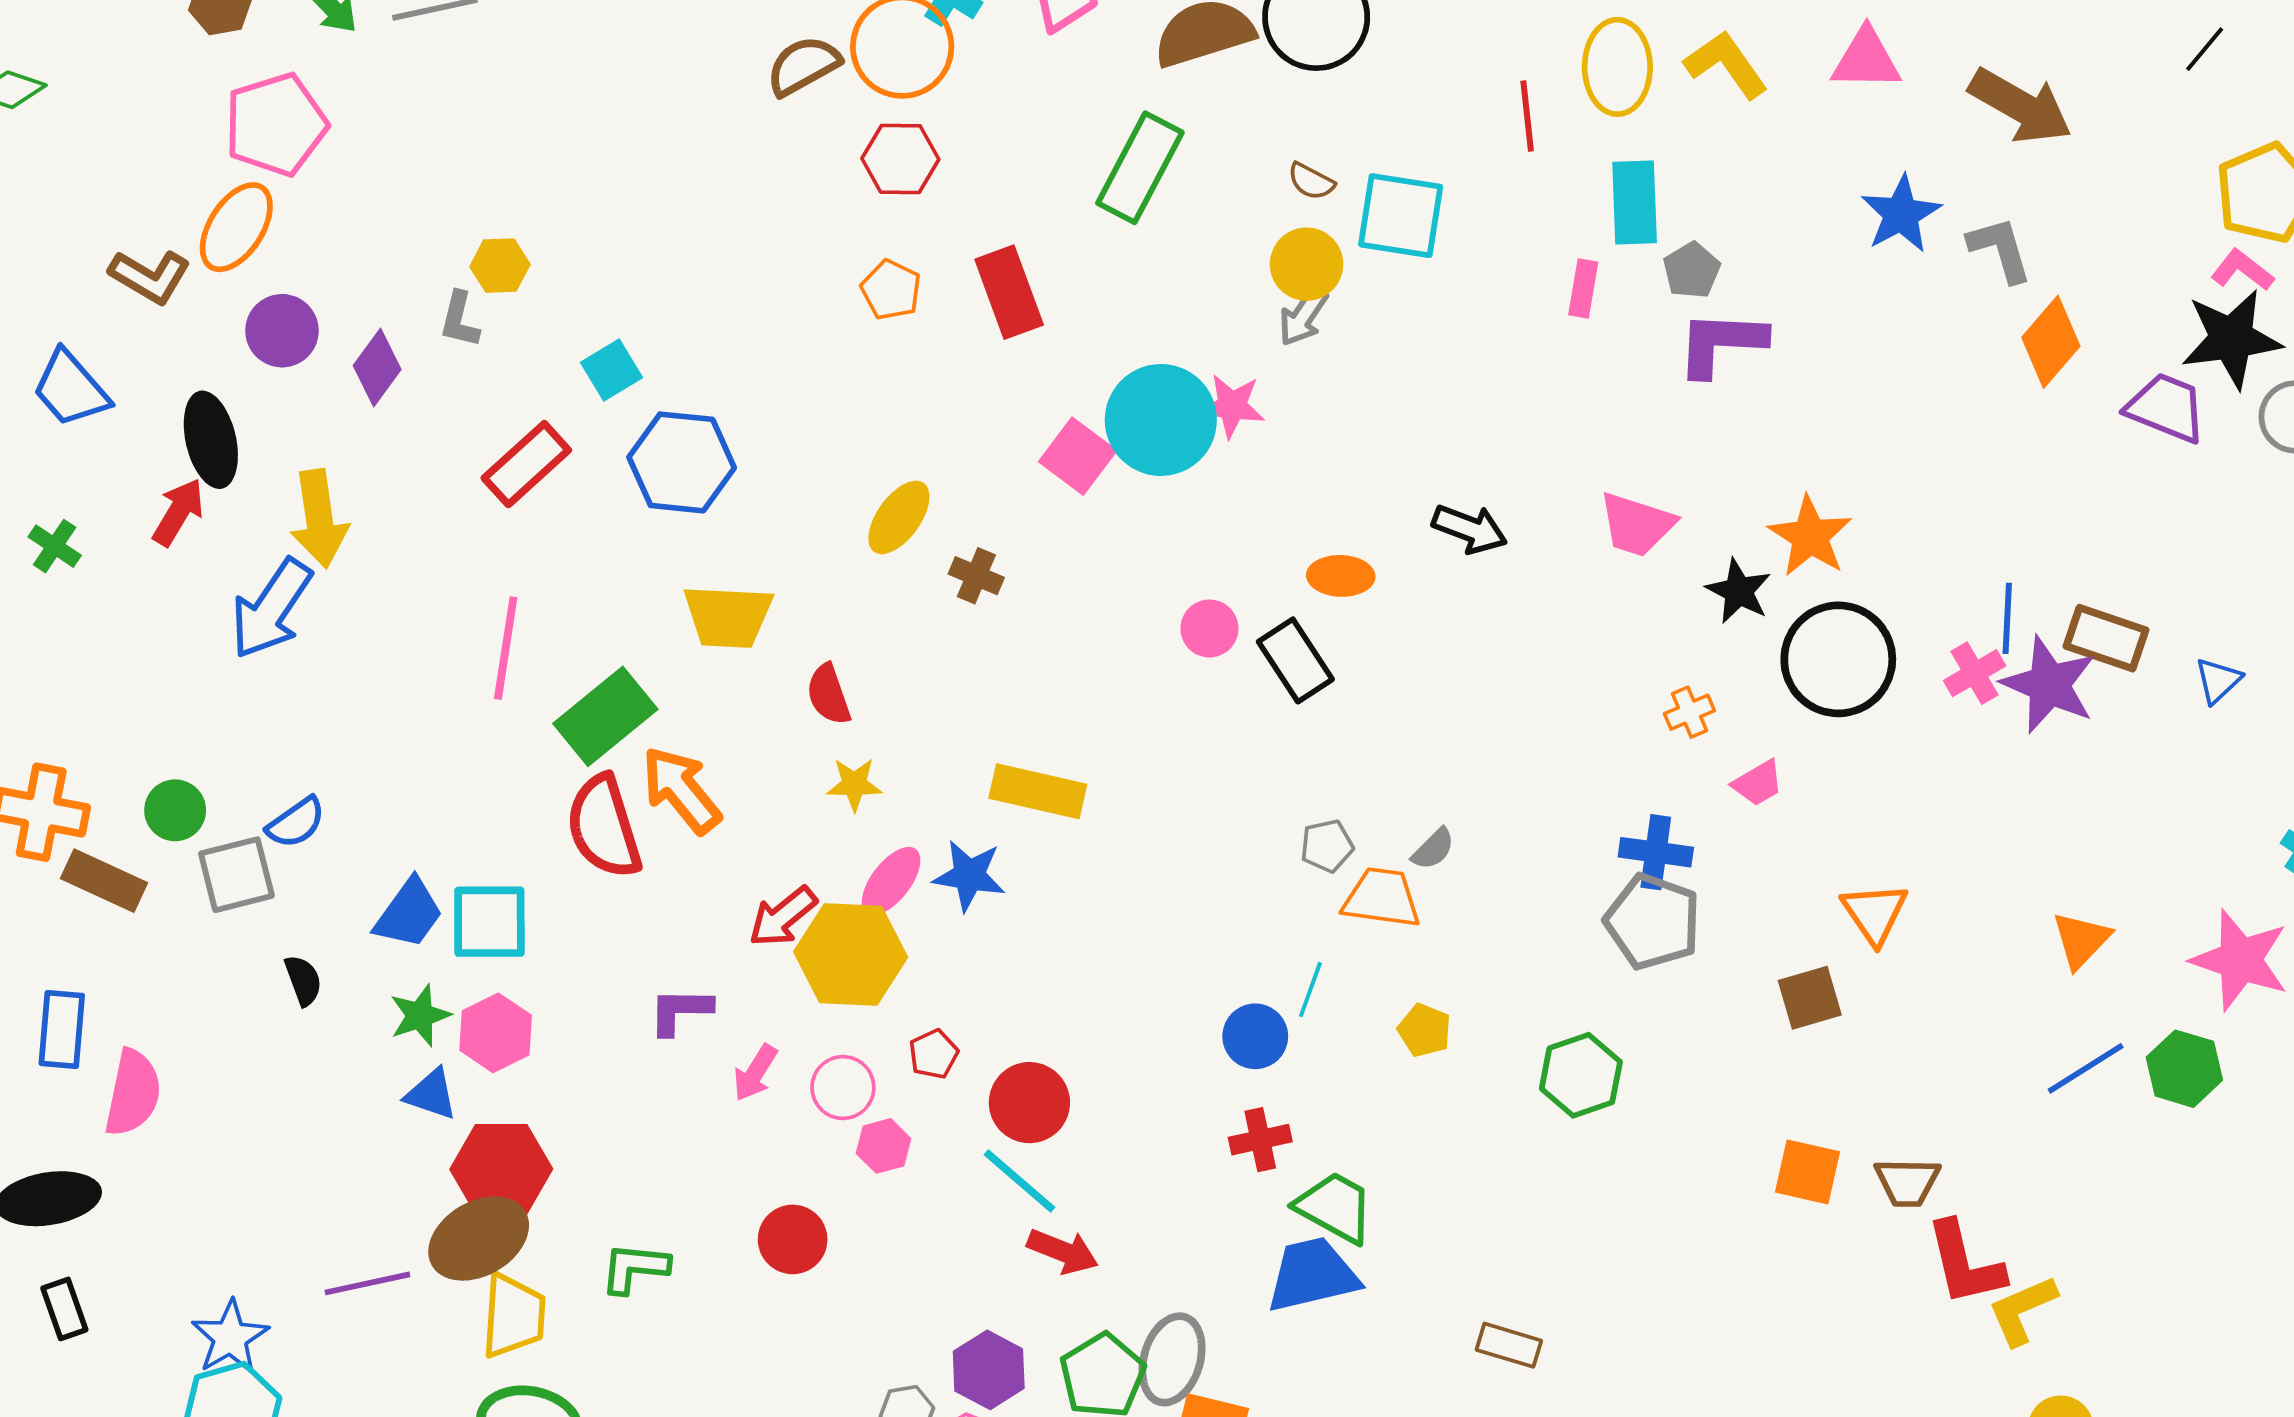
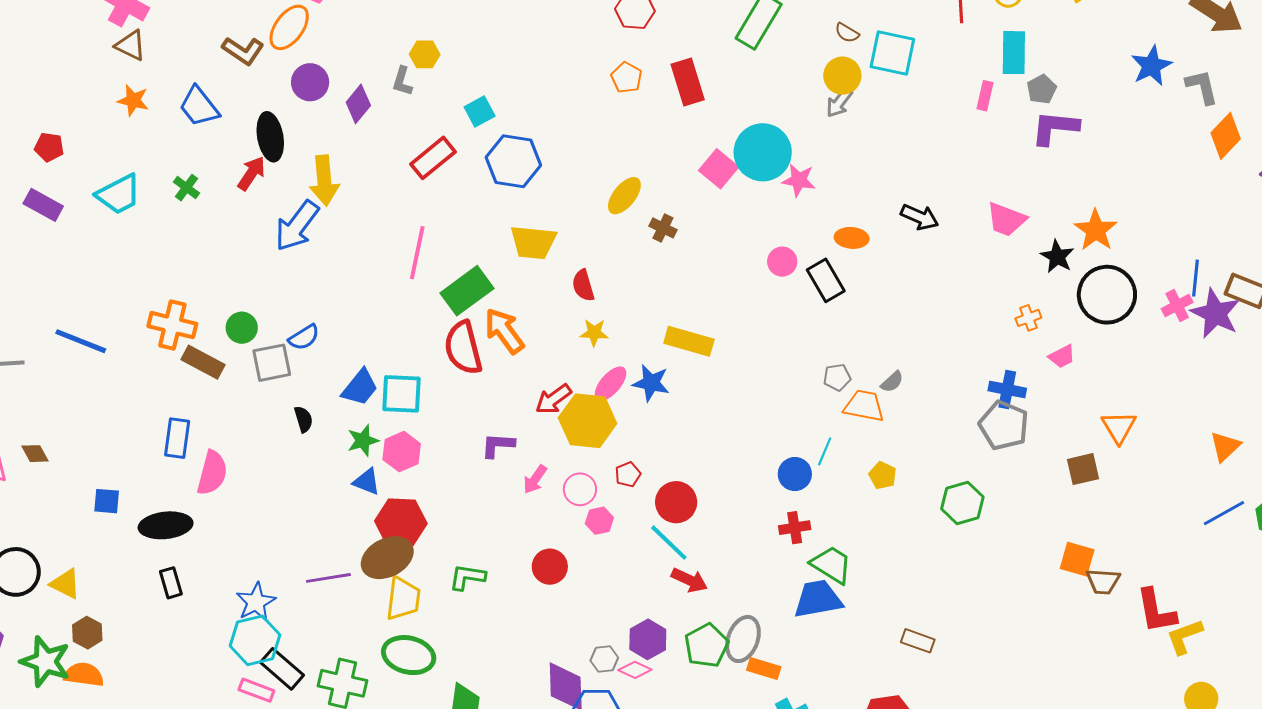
pink star: (1232, 406) -> (799, 180), moved
brown trapezoid: (1907, 1182) -> (1103, 581), moved

